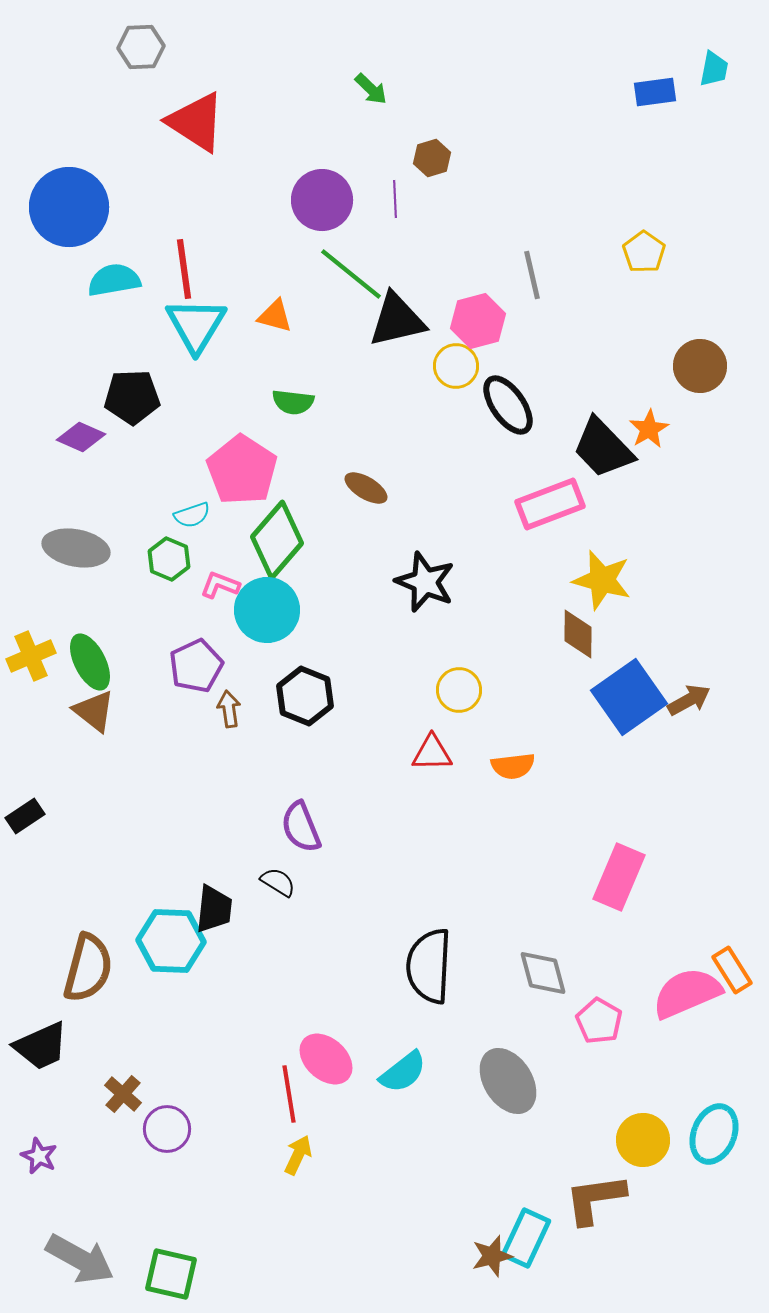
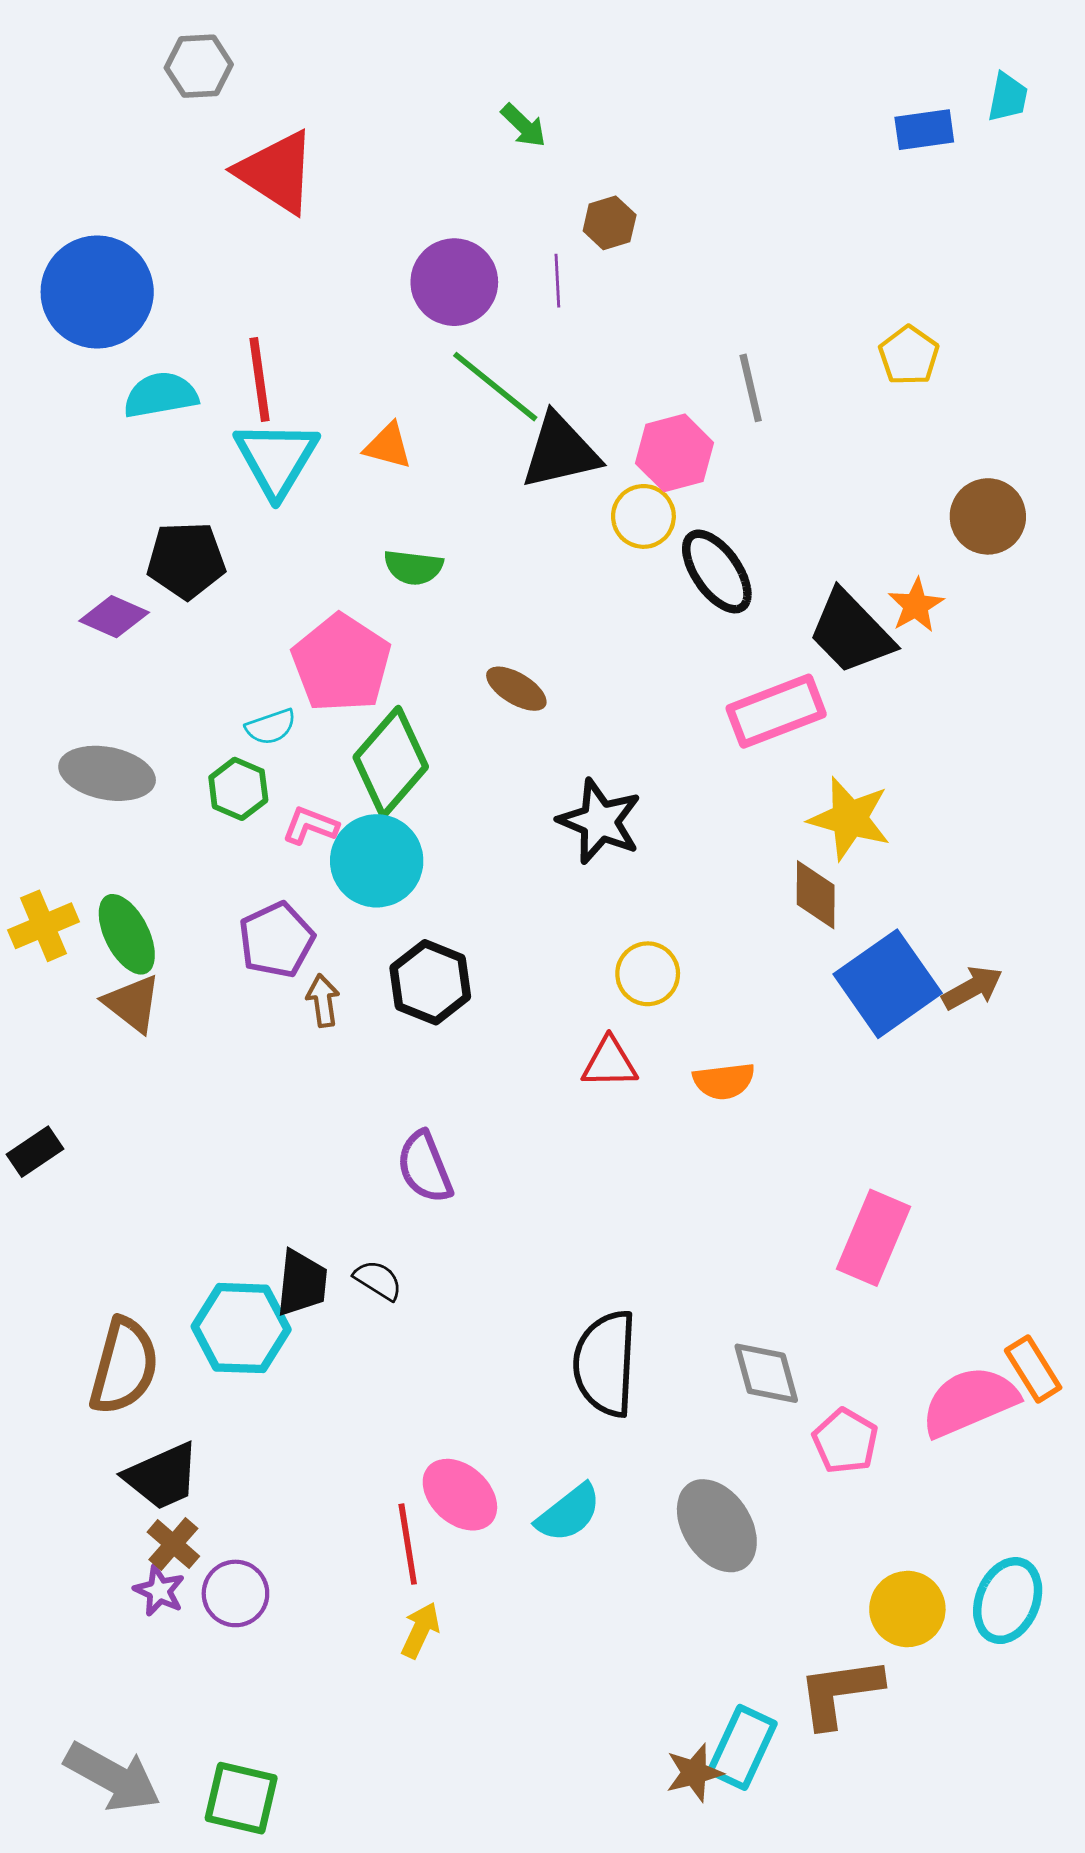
black semicircle: (278, 882) -> (378, 1280), moved
black trapezoid: (41, 1046) -> (162, 1476), moved
purple star: (39, 1156) -> (159, 1591), moved

